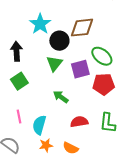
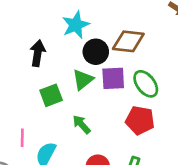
purple square: (80, 69) -> (113, 78), moved
green square: (19, 81) -> (51, 95), moved

